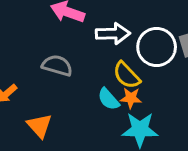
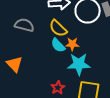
yellow semicircle: (127, 75) -> (58, 28), moved

